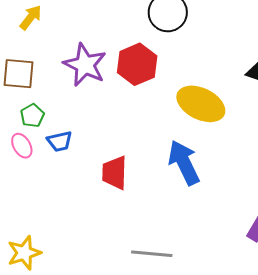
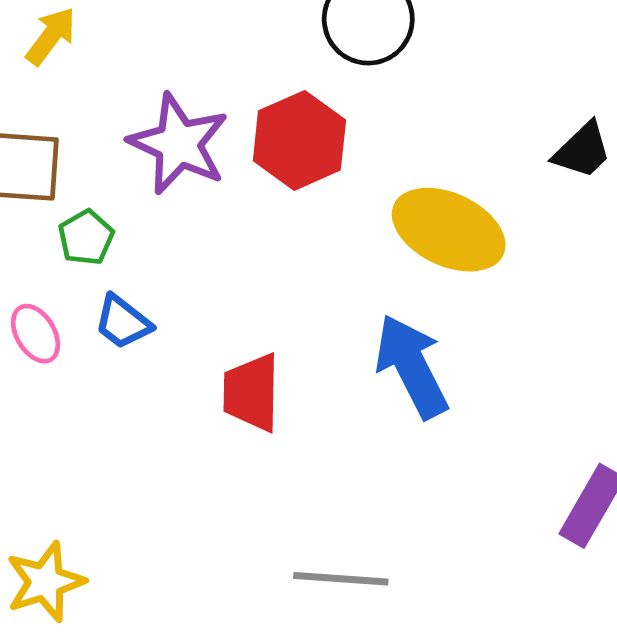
green pentagon: (32, 116) -> (86, 237), moved
blue trapezoid: (60, 141) -> (123, 322), turned 52

